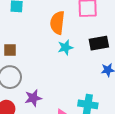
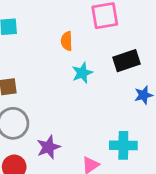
orange semicircle: (57, 23) -> (67, 41), size x0.6

